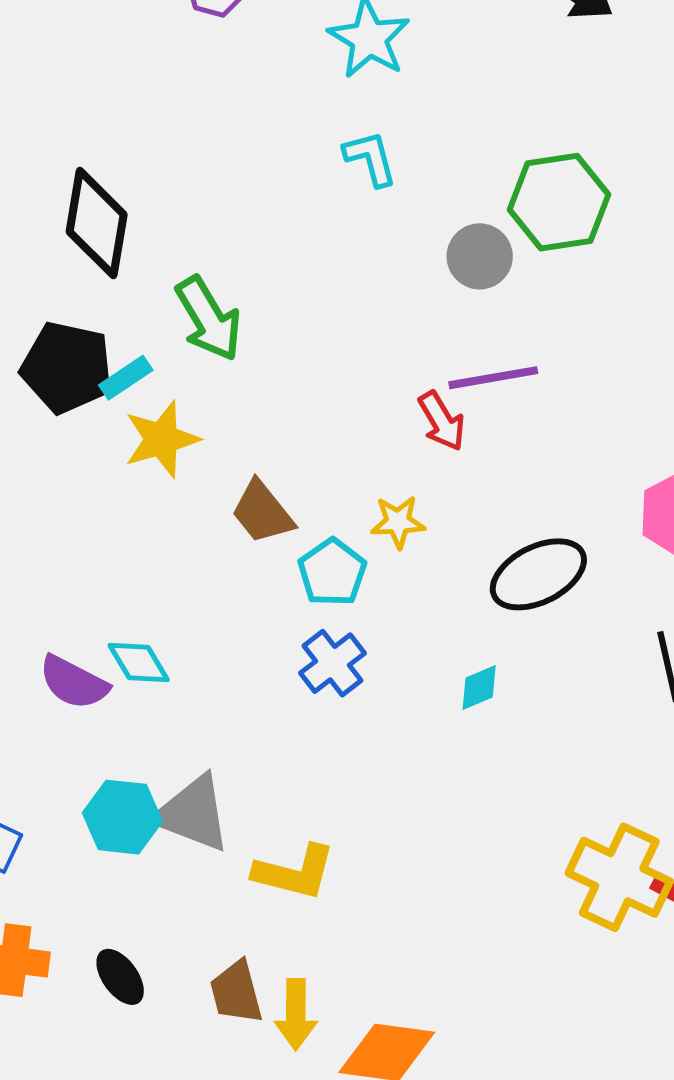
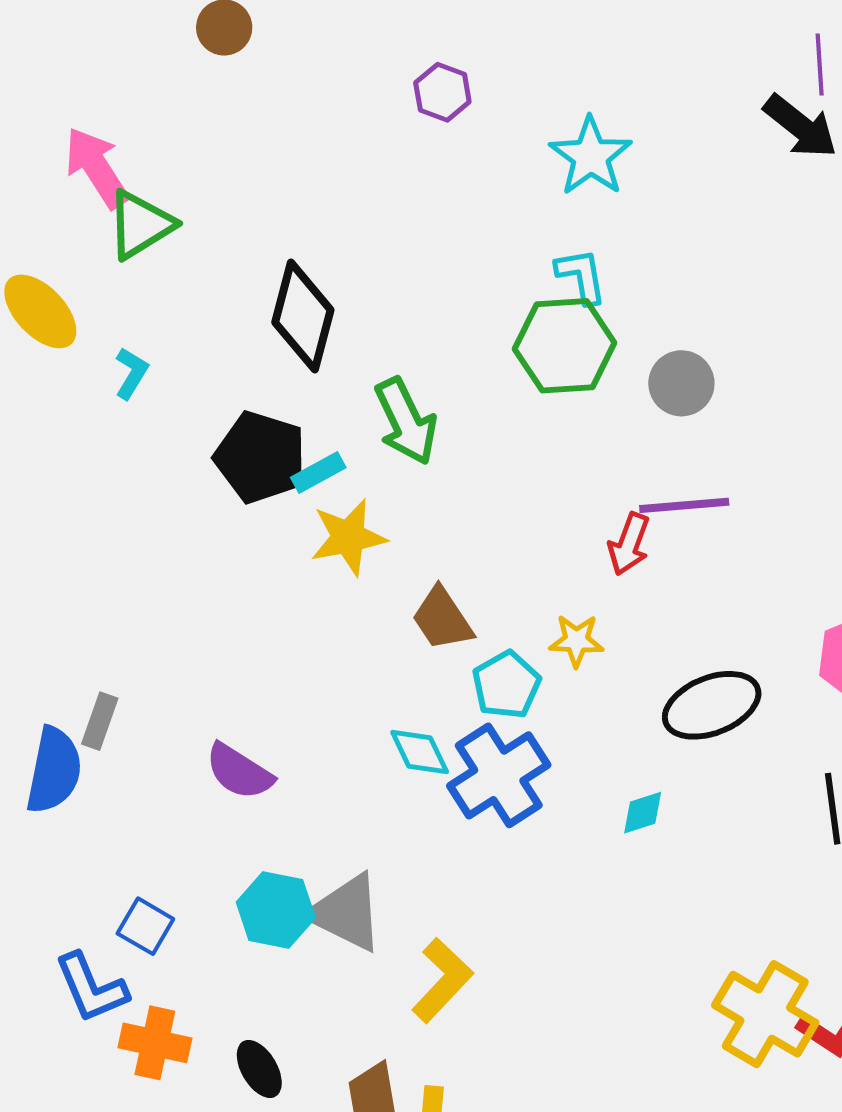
green hexagon: (559, 202) -> (565, 346), moved
red arrow: (442, 421) -> (629, 544), turned 46
cyan diamond: (139, 662) -> (420, 752), moved
blue cross: (332, 663) -> (499, 775), size x1.5
yellow L-shape: (295, 872) -> (442, 980), turned -66

